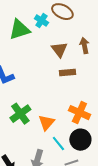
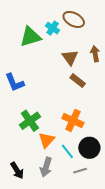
brown rectangle: (67, 73) -> (78, 81), turned 42
orange cross: (79, 113) -> (73, 120), moved
orange triangle: (46, 123) -> (47, 140), moved

